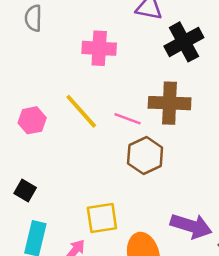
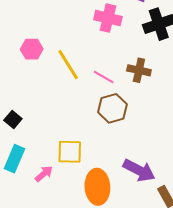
pink cross: (99, 48) -> (108, 18), moved
brown cross: (170, 103) -> (139, 70), size x0.7
pink hexagon: (32, 120) -> (32, 49), moved

